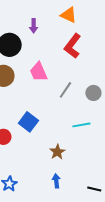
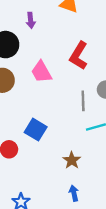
red L-shape: (73, 46) -> (79, 56), moved
gray line: (65, 90) -> (83, 101), moved, turned -30

